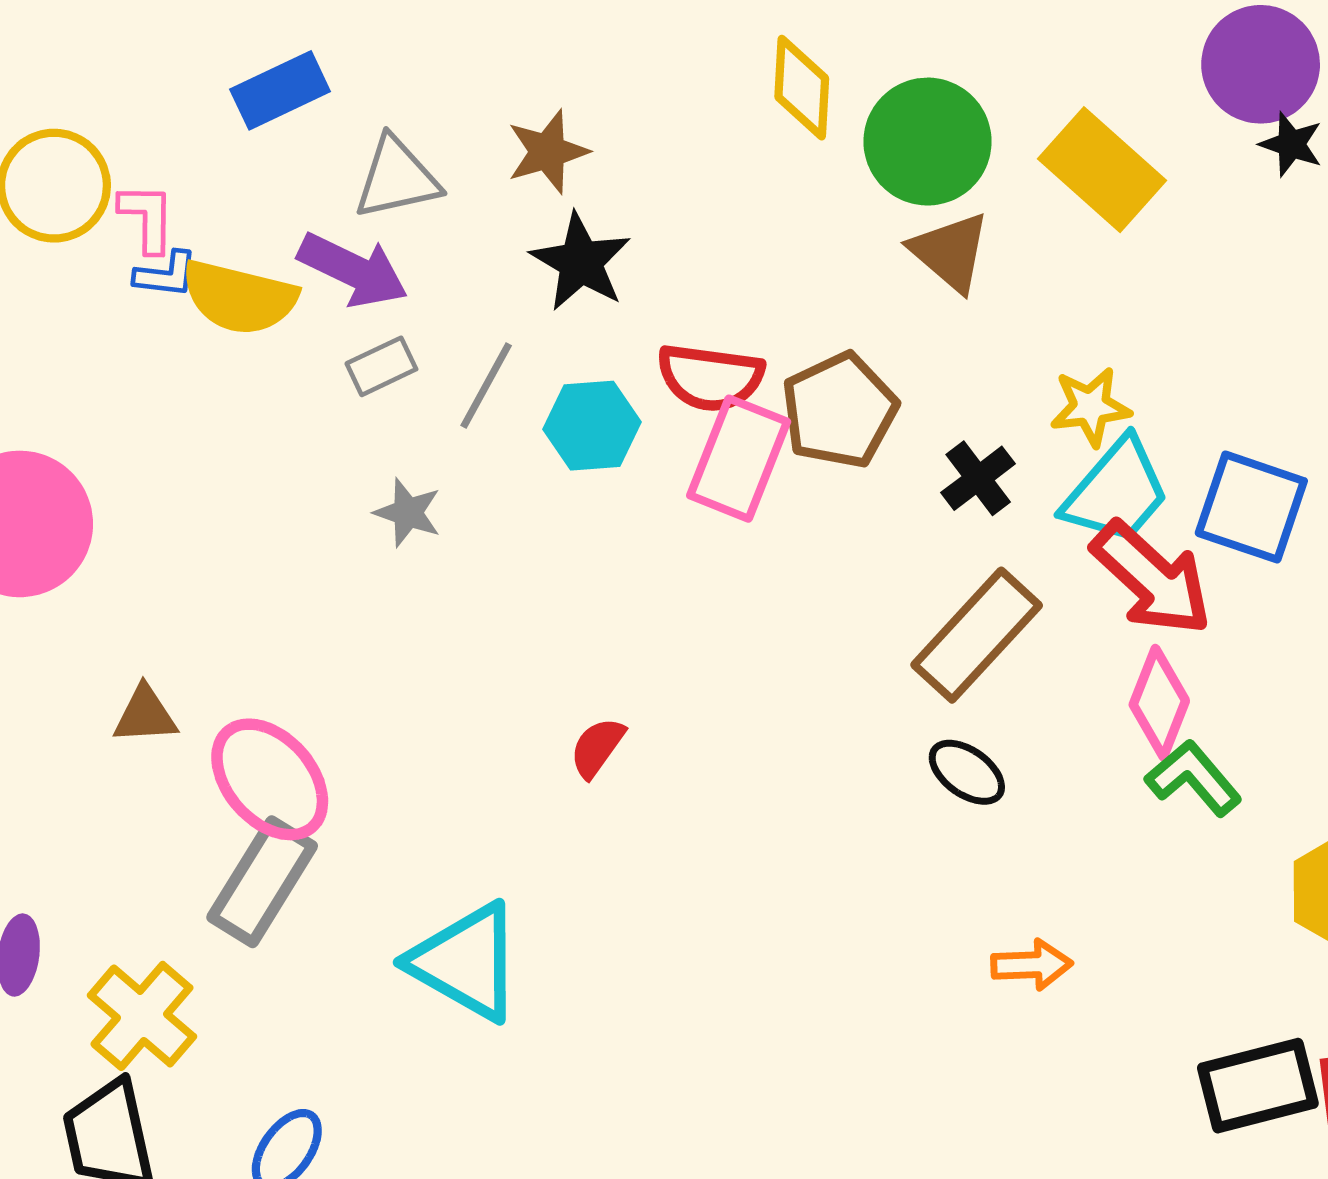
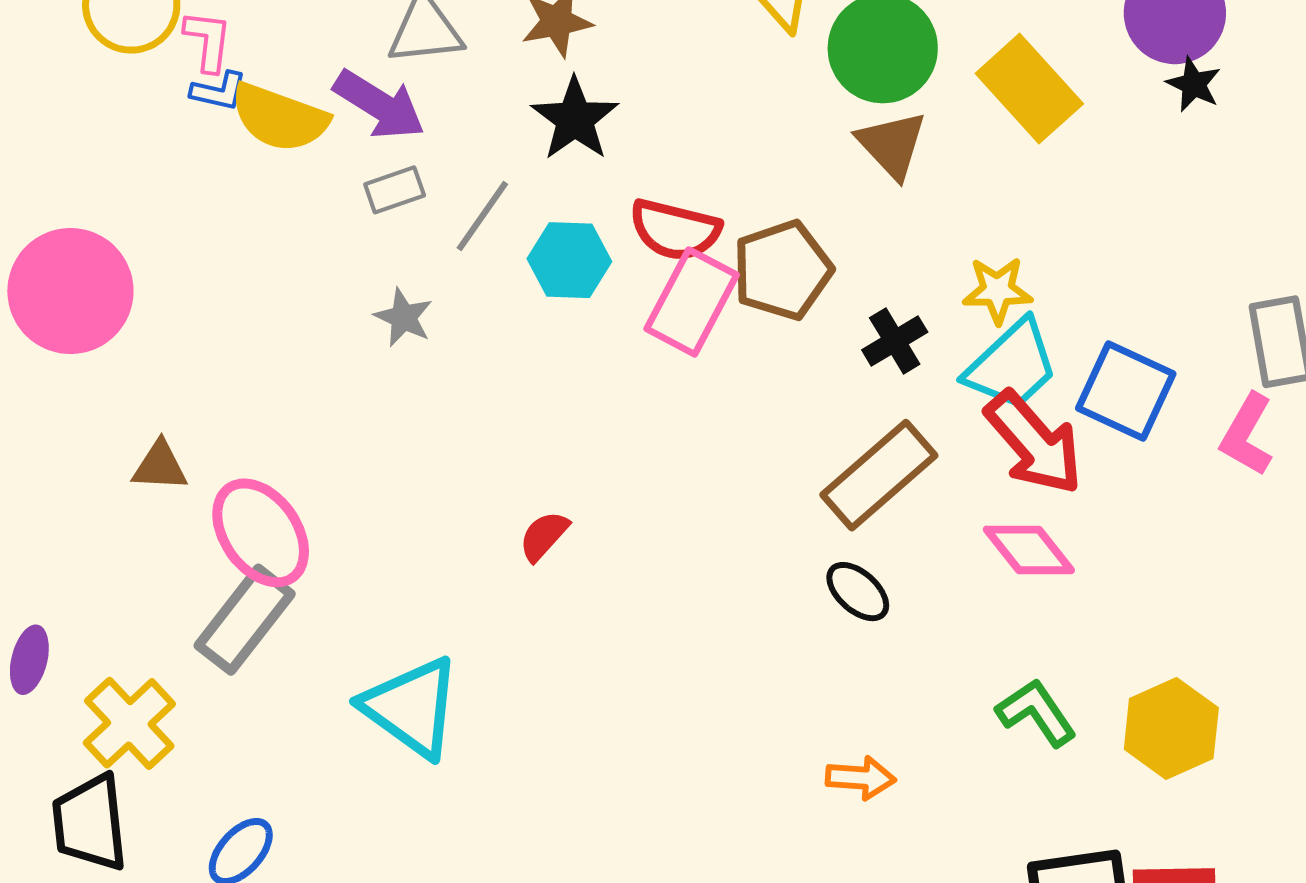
pink diamond: (1159, 703) -> (1029, 550), turned -66
green L-shape: (1193, 778) -> (1036, 713), moved
orange arrow: (1032, 965) -> (861, 778), moved

